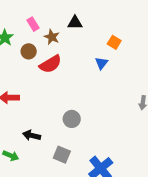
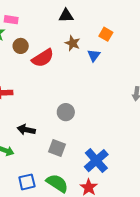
pink rectangle: (33, 24) -> (11, 20), moved, turned -48
brown star: (52, 37) -> (73, 43), moved

